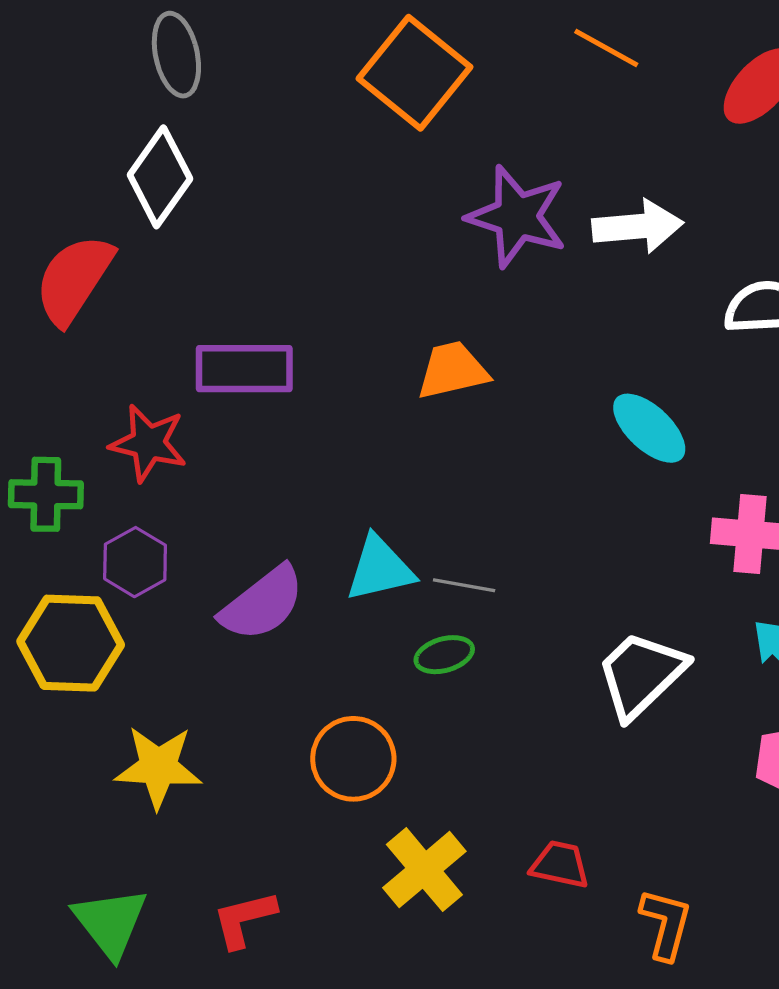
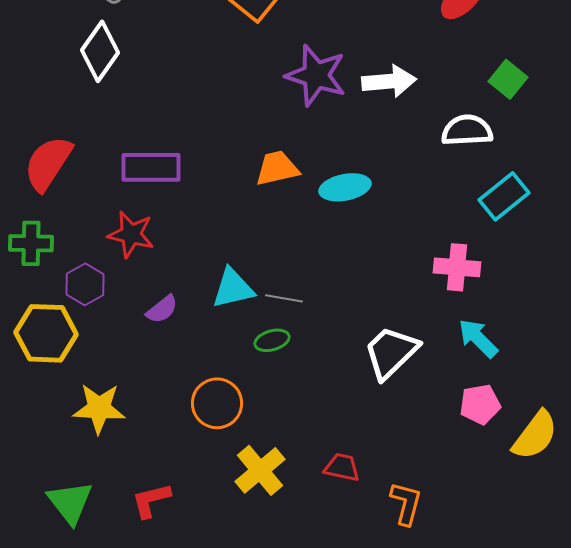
red semicircle: (74, 279) -> (48, 163), moved
cyan ellipse: (649, 428) -> (345, 187), moved, turned -54
red star: (148, 443) -> (131, 234), moved
purple semicircle: (262, 603) -> (162, 309), size x0.6

